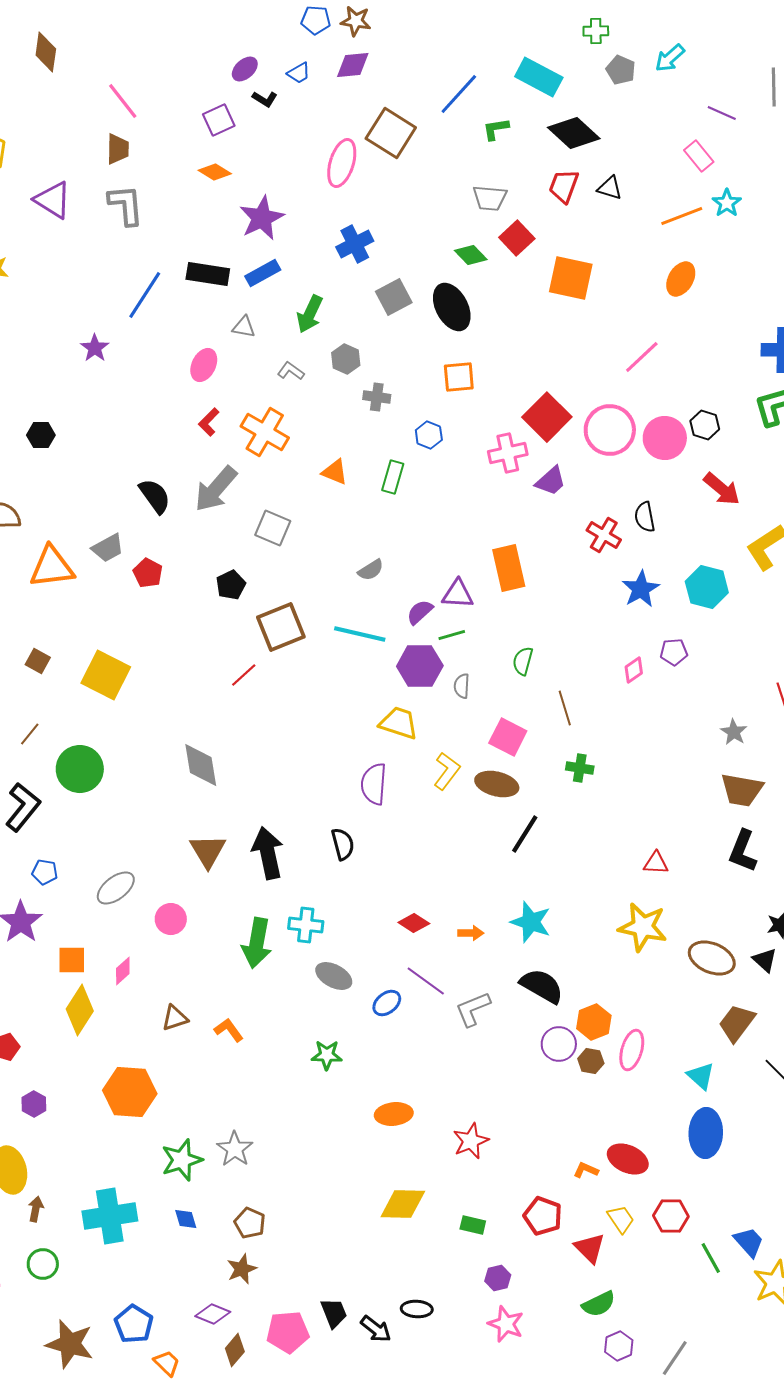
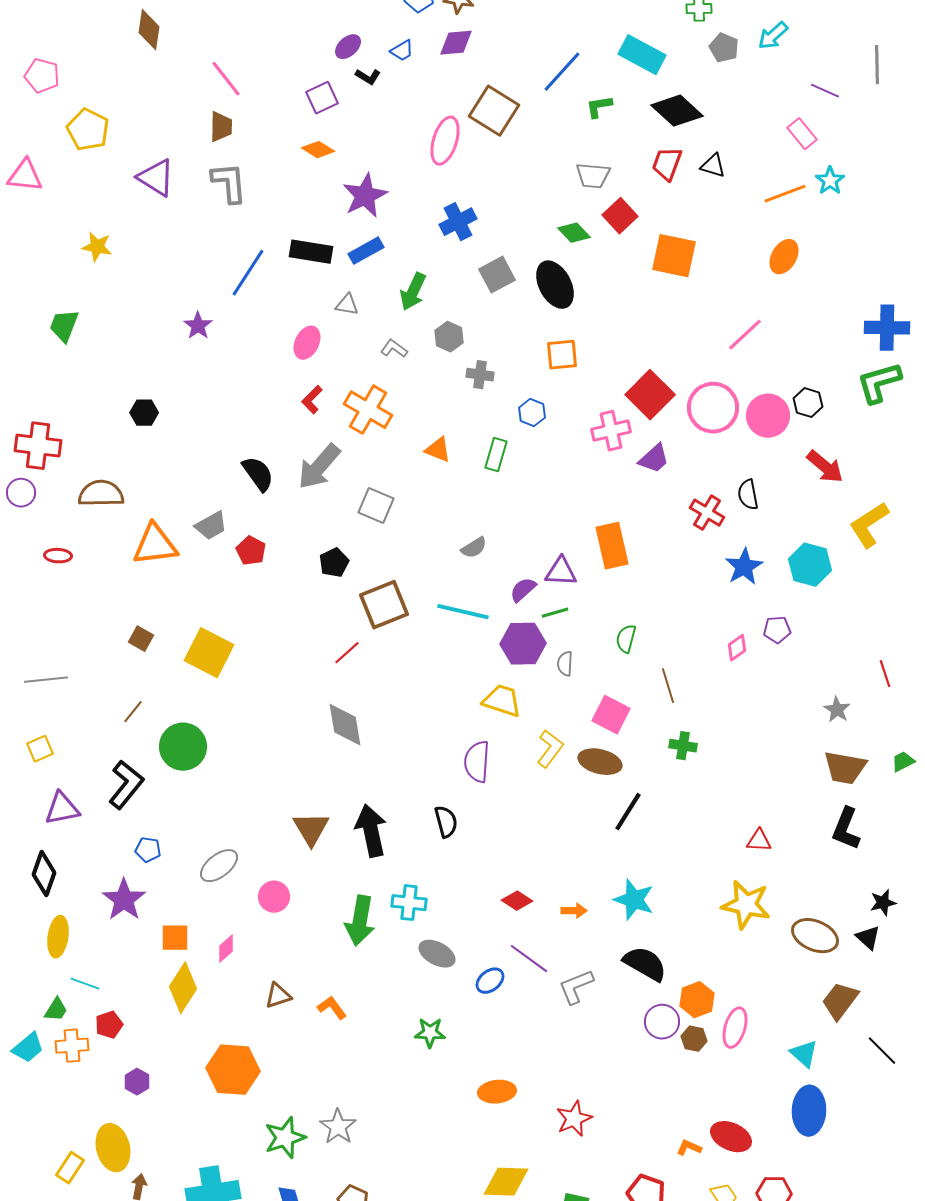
gray diamond: (201, 765) -> (345, 725), moved

